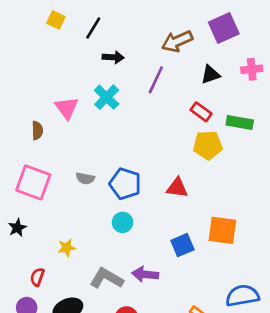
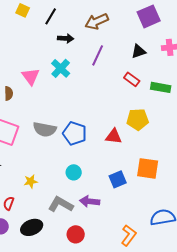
brown arrow: (177, 41) -> (97, 21), moved
yellow pentagon: (208, 145) -> (138, 119), moved
gray semicircle: (85, 178) -> (45, 129), size x1.6
cyan circle: (123, 222) -> (74, 172), moved

